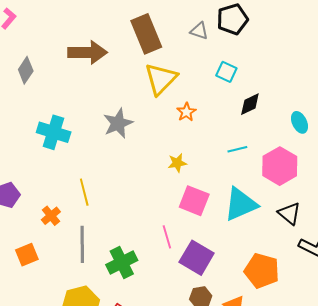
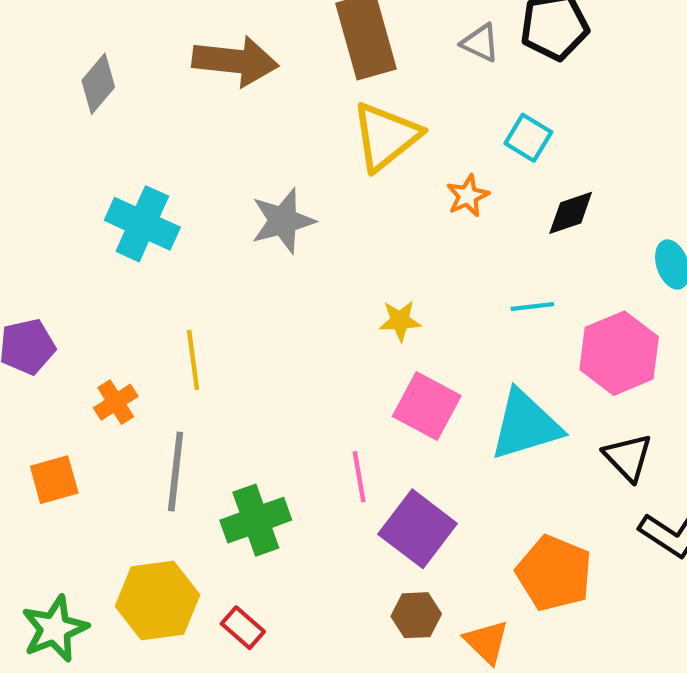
orange star: (186, 112) -> (468, 196), moved

